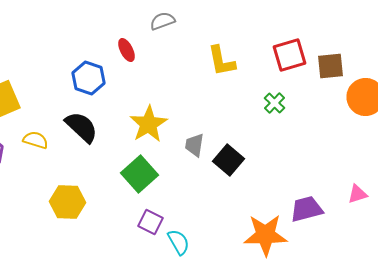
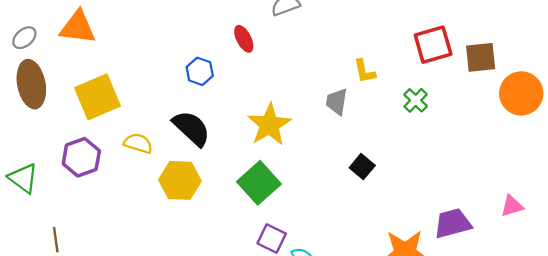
yellow L-shape: (222, 61) -> (365, 71), moved, size x0.7
blue hexagon: (88, 78) -> (200, 71), size x0.7
gray trapezoid: (194, 145) -> (337, 102), moved
black square: (228, 160) -> (362, 167), size x0.7
yellow hexagon: (68, 202) -> (180, 180), moved

